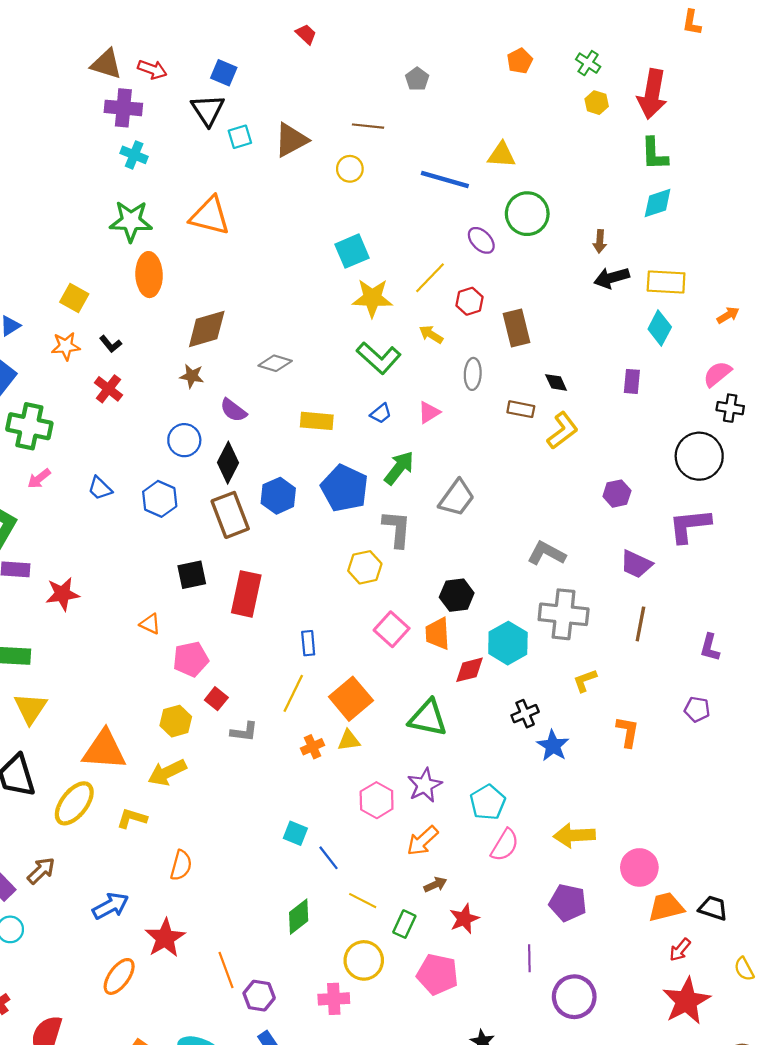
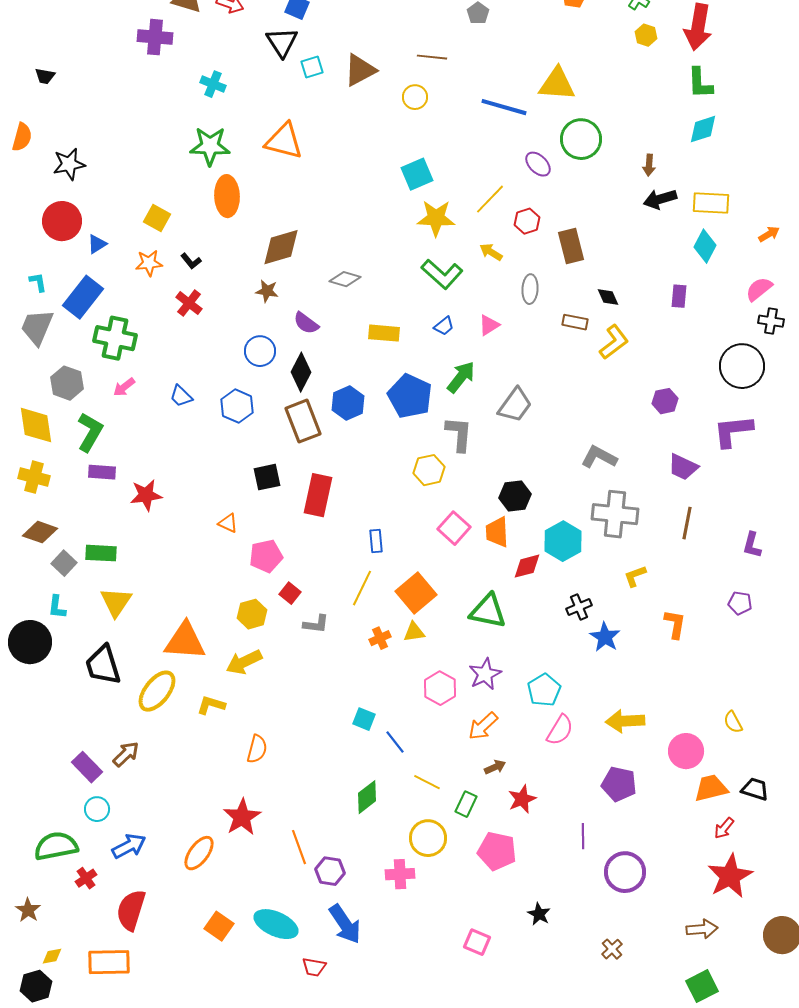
purple cross: (123, 108) -> (155, 37), moved
yellow triangle: (502, 155) -> (557, 84), size x1.4
blue arrow: (111, 906) -> (129, 846), moved
yellow semicircle: (744, 969) -> (733, 722), moved

